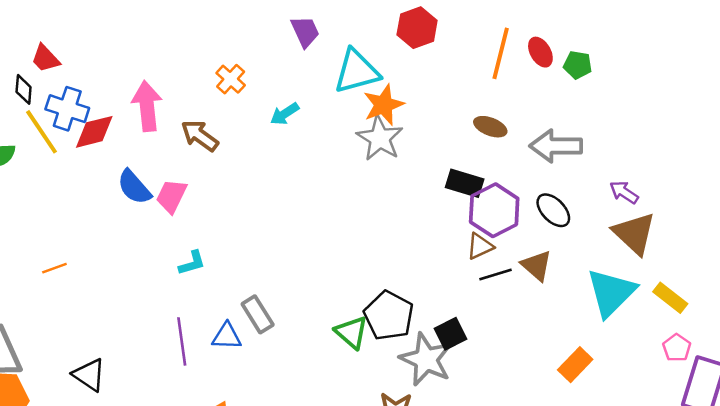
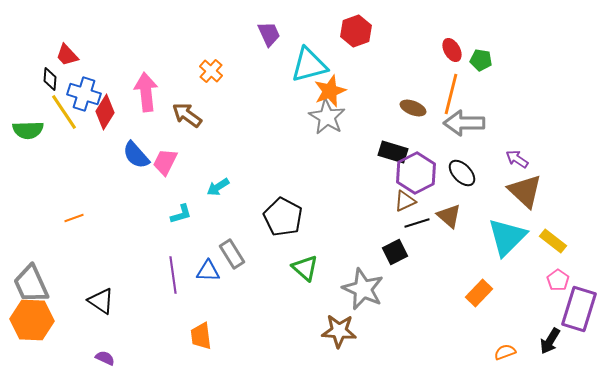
orange line: (501, 53) -> (451, 94), moved
cyan arrow: (285, 114) -> (218, 187), moved
red diamond: (94, 132) -> (105, 112), turned -44
black pentagon: (389, 316) -> (283, 217), moved
black square: (450, 334) -> (395, 252), moved

